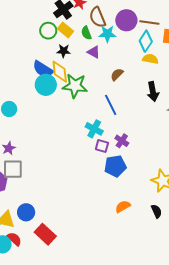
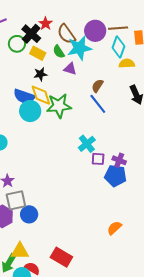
green circle: (48, 31) -> (17, 44), moved
cyan star: (107, 34) -> (79, 48), size x1.4
blue line: (111, 105) -> (98, 104), moved
cyan cross: (94, 129) -> (87, 144), turned 36
purple cross: (122, 141) -> (119, 160), moved
blue pentagon: (115, 166) -> (115, 176), turned 30
orange semicircle: (123, 207) -> (114, 228), moved
blue circle: (26, 212) -> (29, 214), moved

